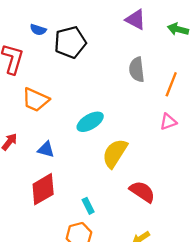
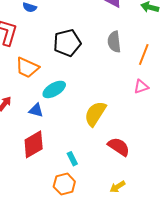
black pentagon: (70, 42) -> (67, 43), moved
cyan ellipse: (90, 122) -> (54, 89), moved

